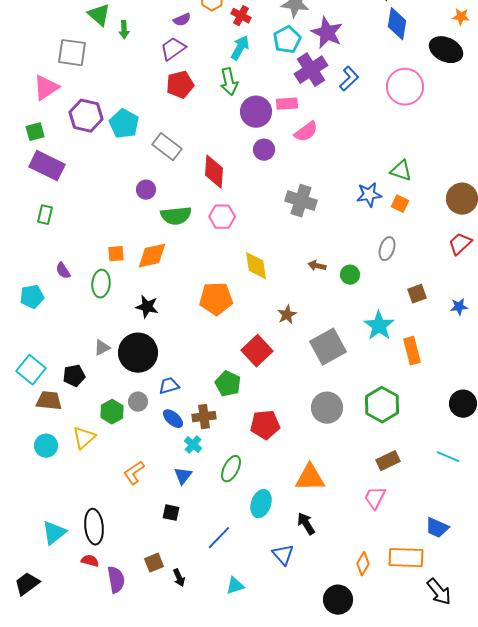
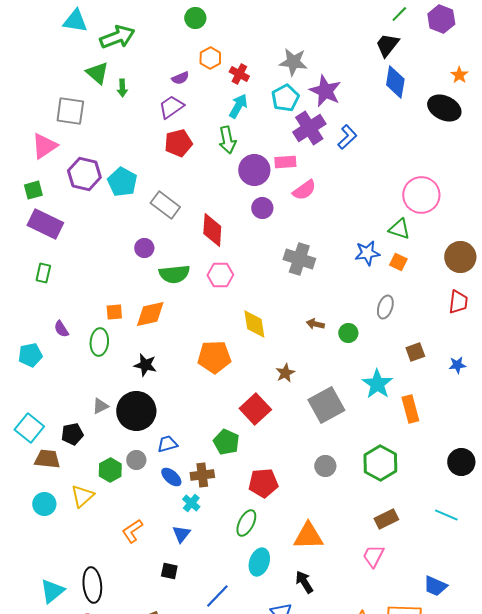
orange star: (461, 17) -> (459, 75), turned 30
pink circle: (405, 87) -> (421, 195), moved
red trapezoid: (460, 244) -> (458, 302), turned 140
gray circle: (327, 408) -> (325, 466), size x0.7
green ellipse: (231, 469) -> (246, 523), moved

